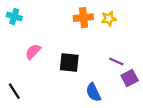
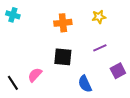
orange cross: (83, 18) -> (63, 23), moved
pink semicircle: (33, 52) -> (35, 75), moved
purple line: (116, 62) -> (100, 48), moved, turned -48

